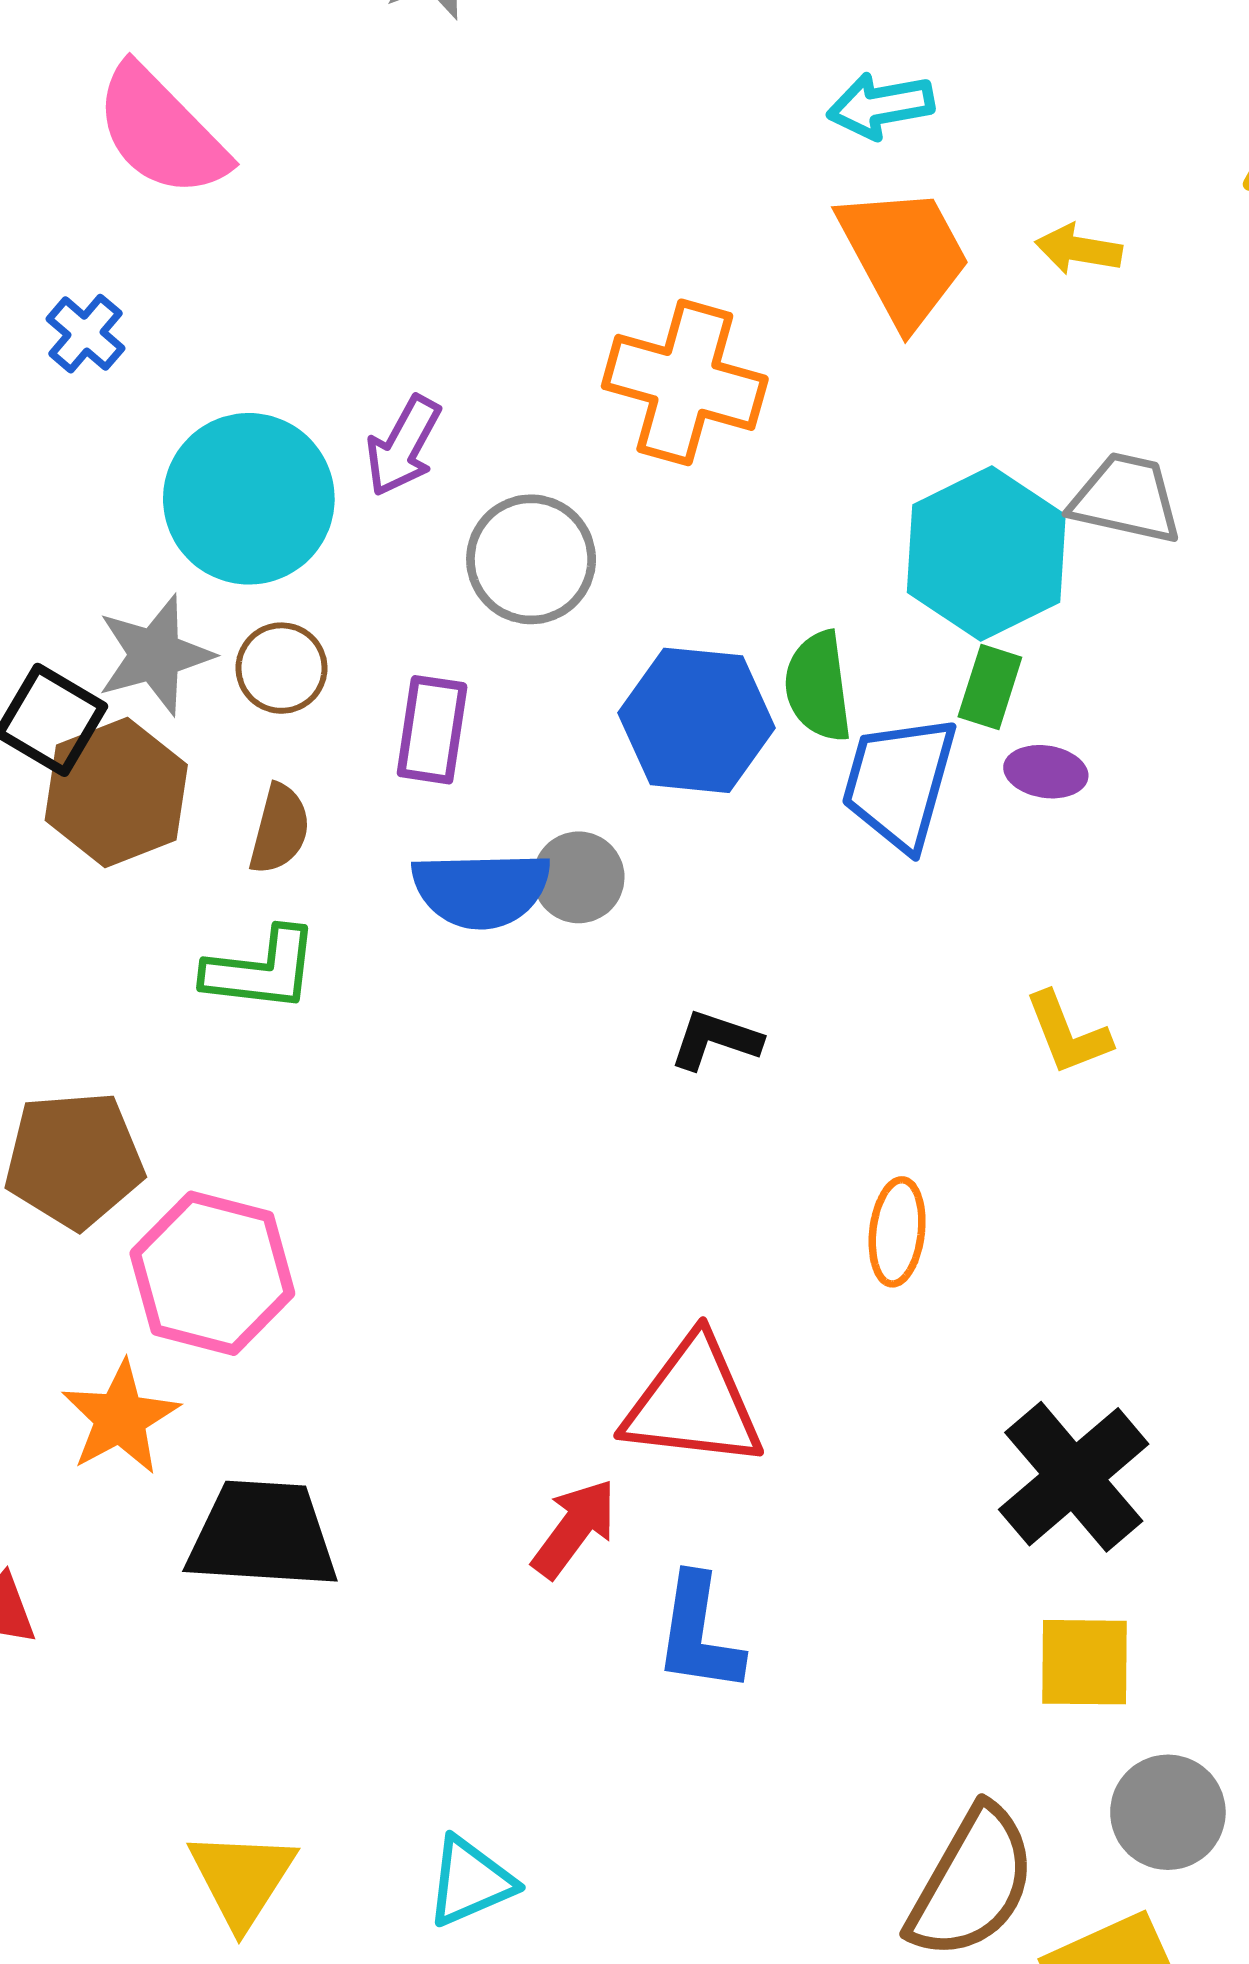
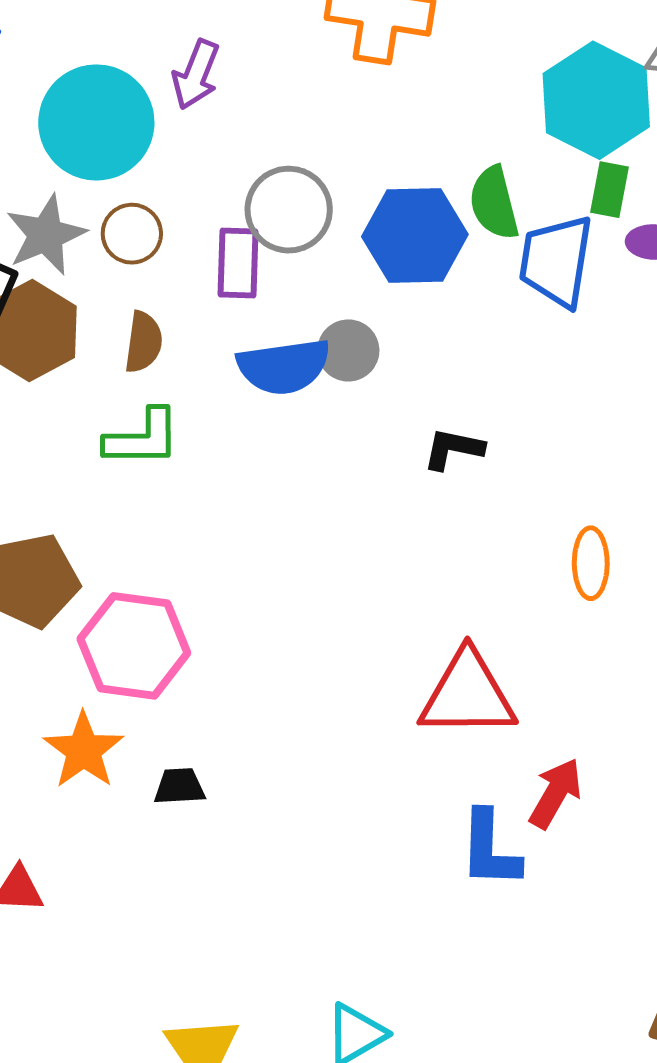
gray circle: (531, 559) -> (289, 210), moved
red arrow: (574, 1528) -> (555, 793), moved
black trapezoid: (262, 1535) -> (180, 786), moved, size x0.5

